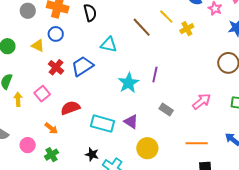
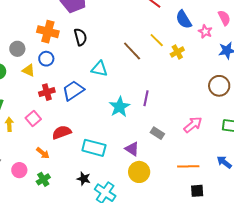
gray circle: (28, 11) -> (17, 49), moved
red cross: (56, 67) -> (47, 92), turned 35
purple triangle: (131, 122) -> (132, 149), moved

